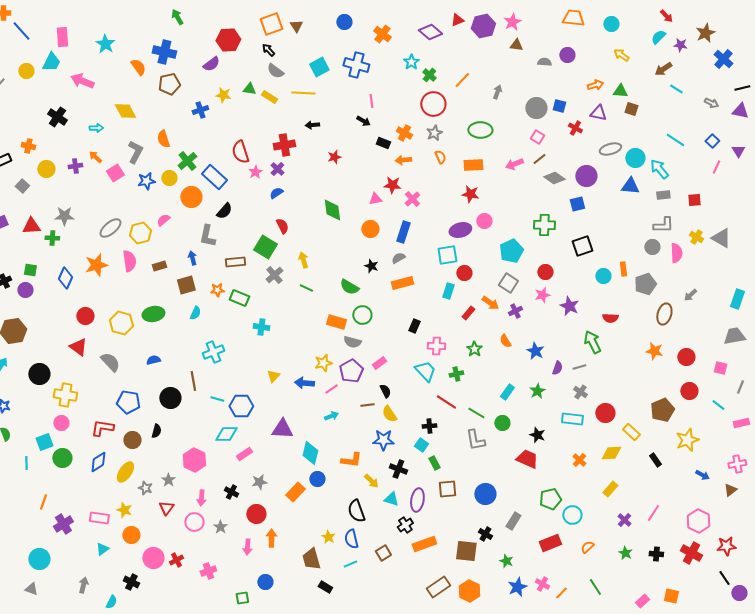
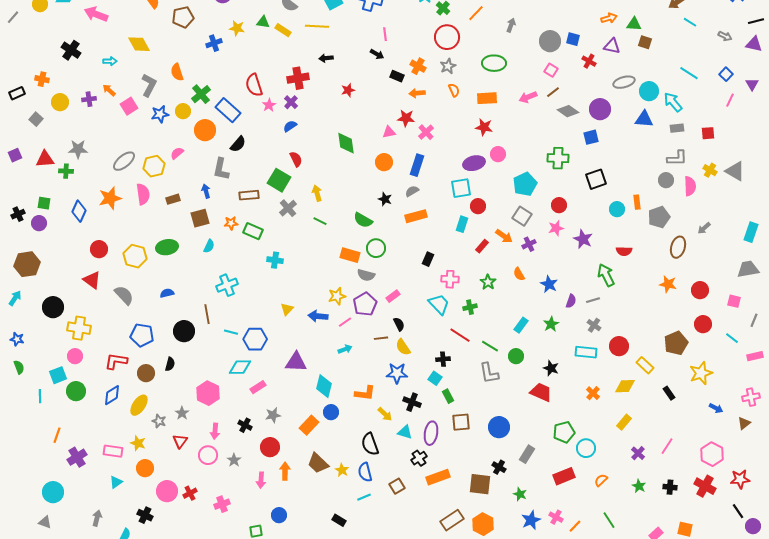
brown trapezoid: (311, 559) -> (318, 463), moved, turned -30

